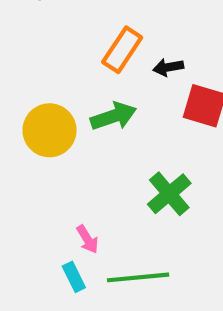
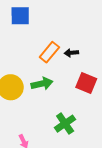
black arrow: (168, 67) -> (71, 53), moved

